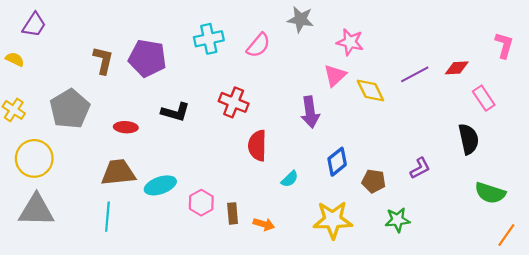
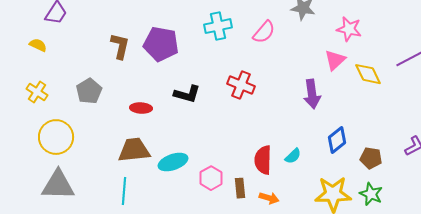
gray pentagon: (70, 109) -> (89, 91), size x0.7
red semicircle: (257, 146) -> (263, 160), moved
green star: (397, 220) -> (371, 194), moved, turned 30

